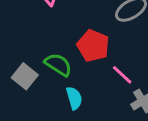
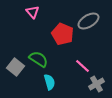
red pentagon: (93, 46) -> (62, 34), moved

